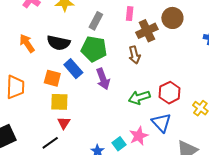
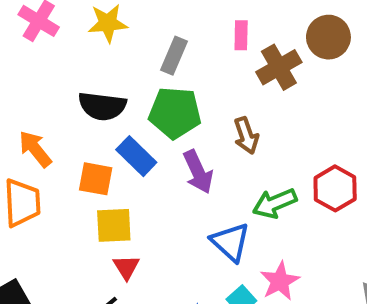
orange arrow: (27, 43) -> (35, 149), moved
brown arrow: (135, 55) -> (246, 136), moved
blue triangle: (161, 123) -> (230, 242), moved

